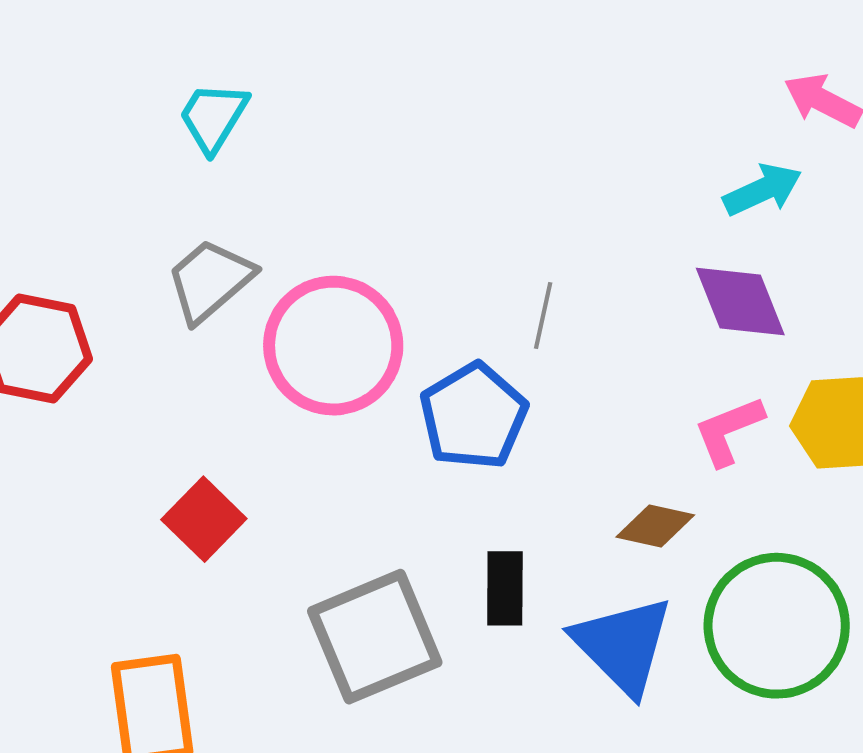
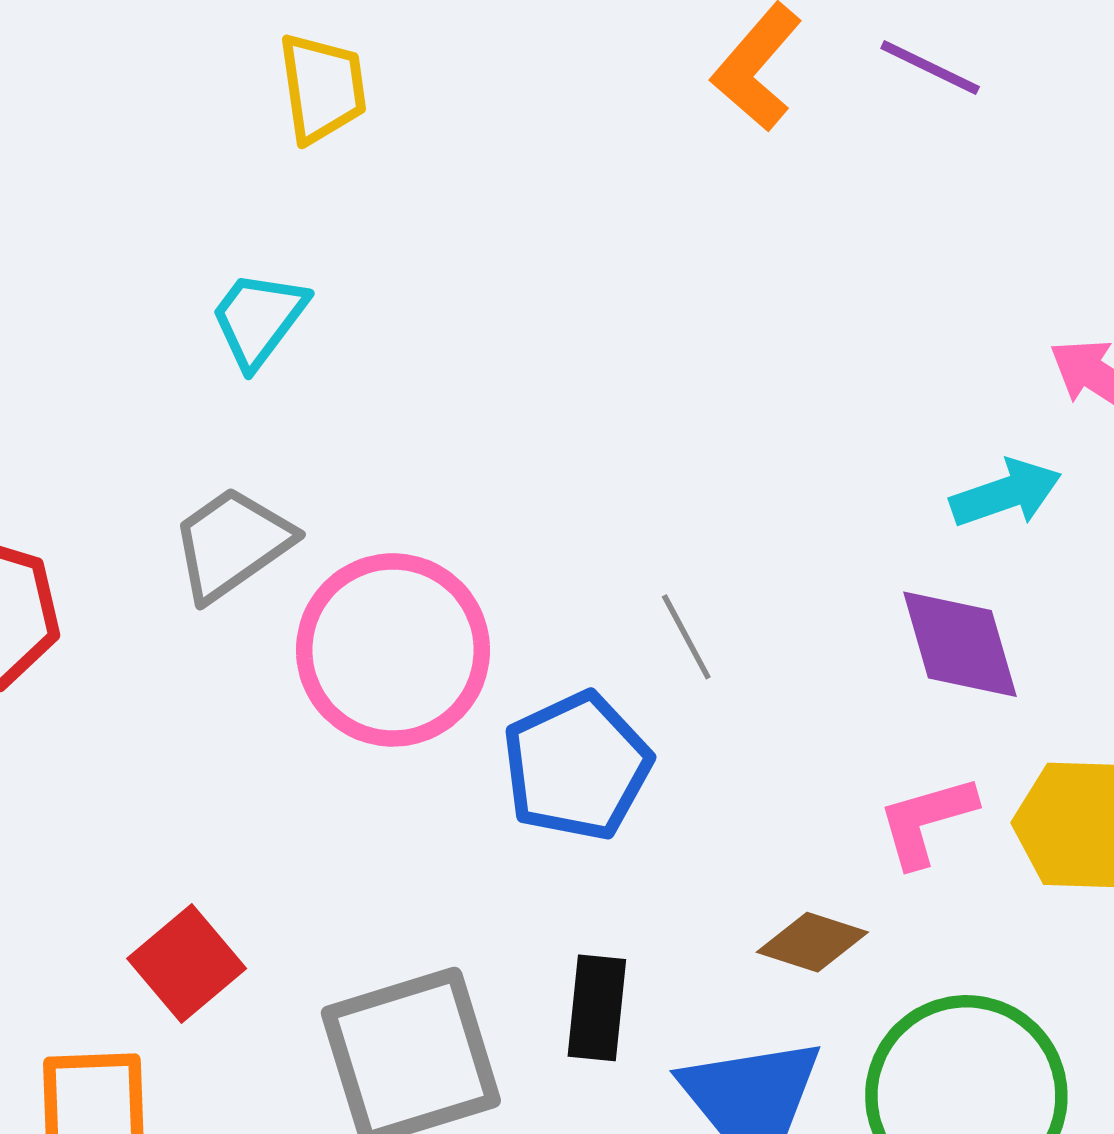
gray line: (543, 315) -> (686, 637), turned -46
red square: (204, 519) -> (187, 964), moved

